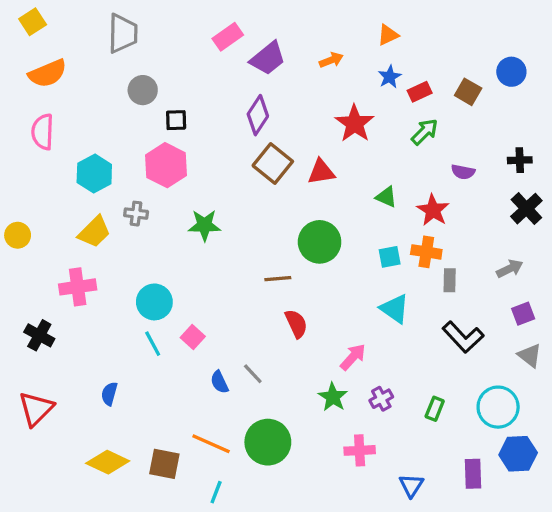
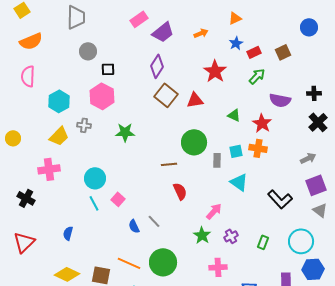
blue circle: (511, 72) -> (309, 27), moved
brown square: (468, 92) -> (283, 52), turned 35
purple semicircle: (463, 172) -> (280, 100), size x1.5
gray rectangle: (450, 280) -> (217, 160), moved
purple square: (523, 314) -> (316, 185), size x1.5

